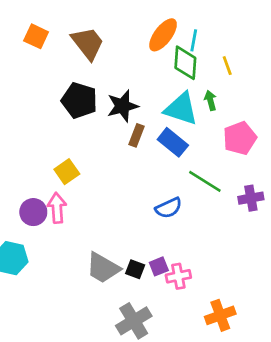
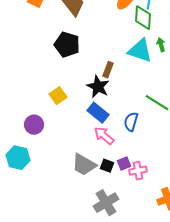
black star: (123, 106) -> (98, 87), moved, turned -30
blue rectangle: (173, 142) -> (98, 113), moved
pink arrow: (57, 208) -> (104, 136), moved, turned -45
blue semicircle: (169, 208) -> (131, 122), turned 132

